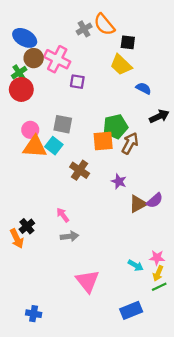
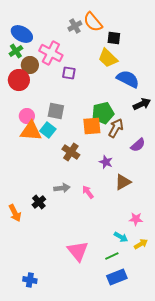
brown circle: (34, 58) -> (30, 65), moved
green cross: (19, 73) -> (16, 51), moved
blue semicircle: (143, 88) -> (128, 79), size x1.6
purple semicircle: (155, 200) -> (138, 145), moved
pink arrow: (63, 215) -> (88, 192), moved
black cross: (27, 226) -> (39, 202), moved
gray arrow: (69, 236) -> (62, 188), moved
pink star: (157, 258) -> (136, 219), moved
yellow arrow: (158, 273) -> (141, 244), turned -144
green line: (159, 287) -> (112, 256), moved

